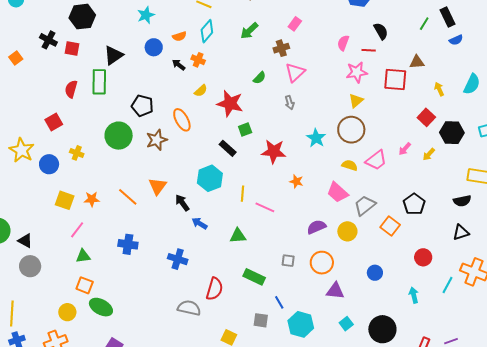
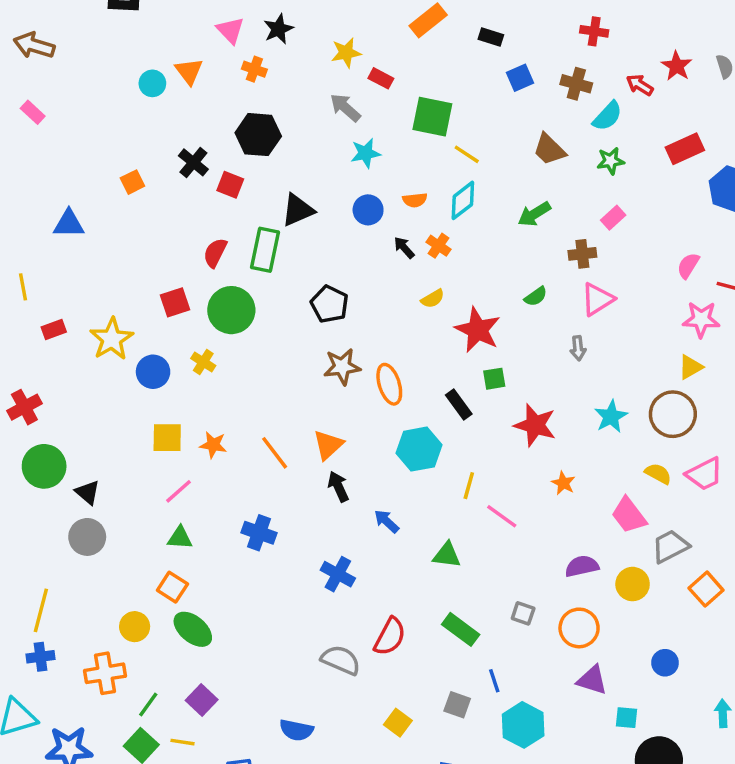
orange ellipse: (182, 120) -> (389, 384), moved
green circle: (119, 136) -> (231, 310), moved
yellow square: (65, 200) -> (167, 438), turned -30
black arrow: (182, 203) -> (338, 487), moved
cyan square: (346, 324) -> (626, 718), moved, turned 32

